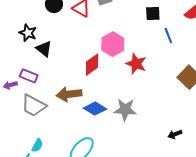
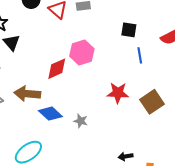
red star: (136, 64) -> (118, 93), moved, turned -30
gray star: (125, 110) -> (81, 121), size x0.6

